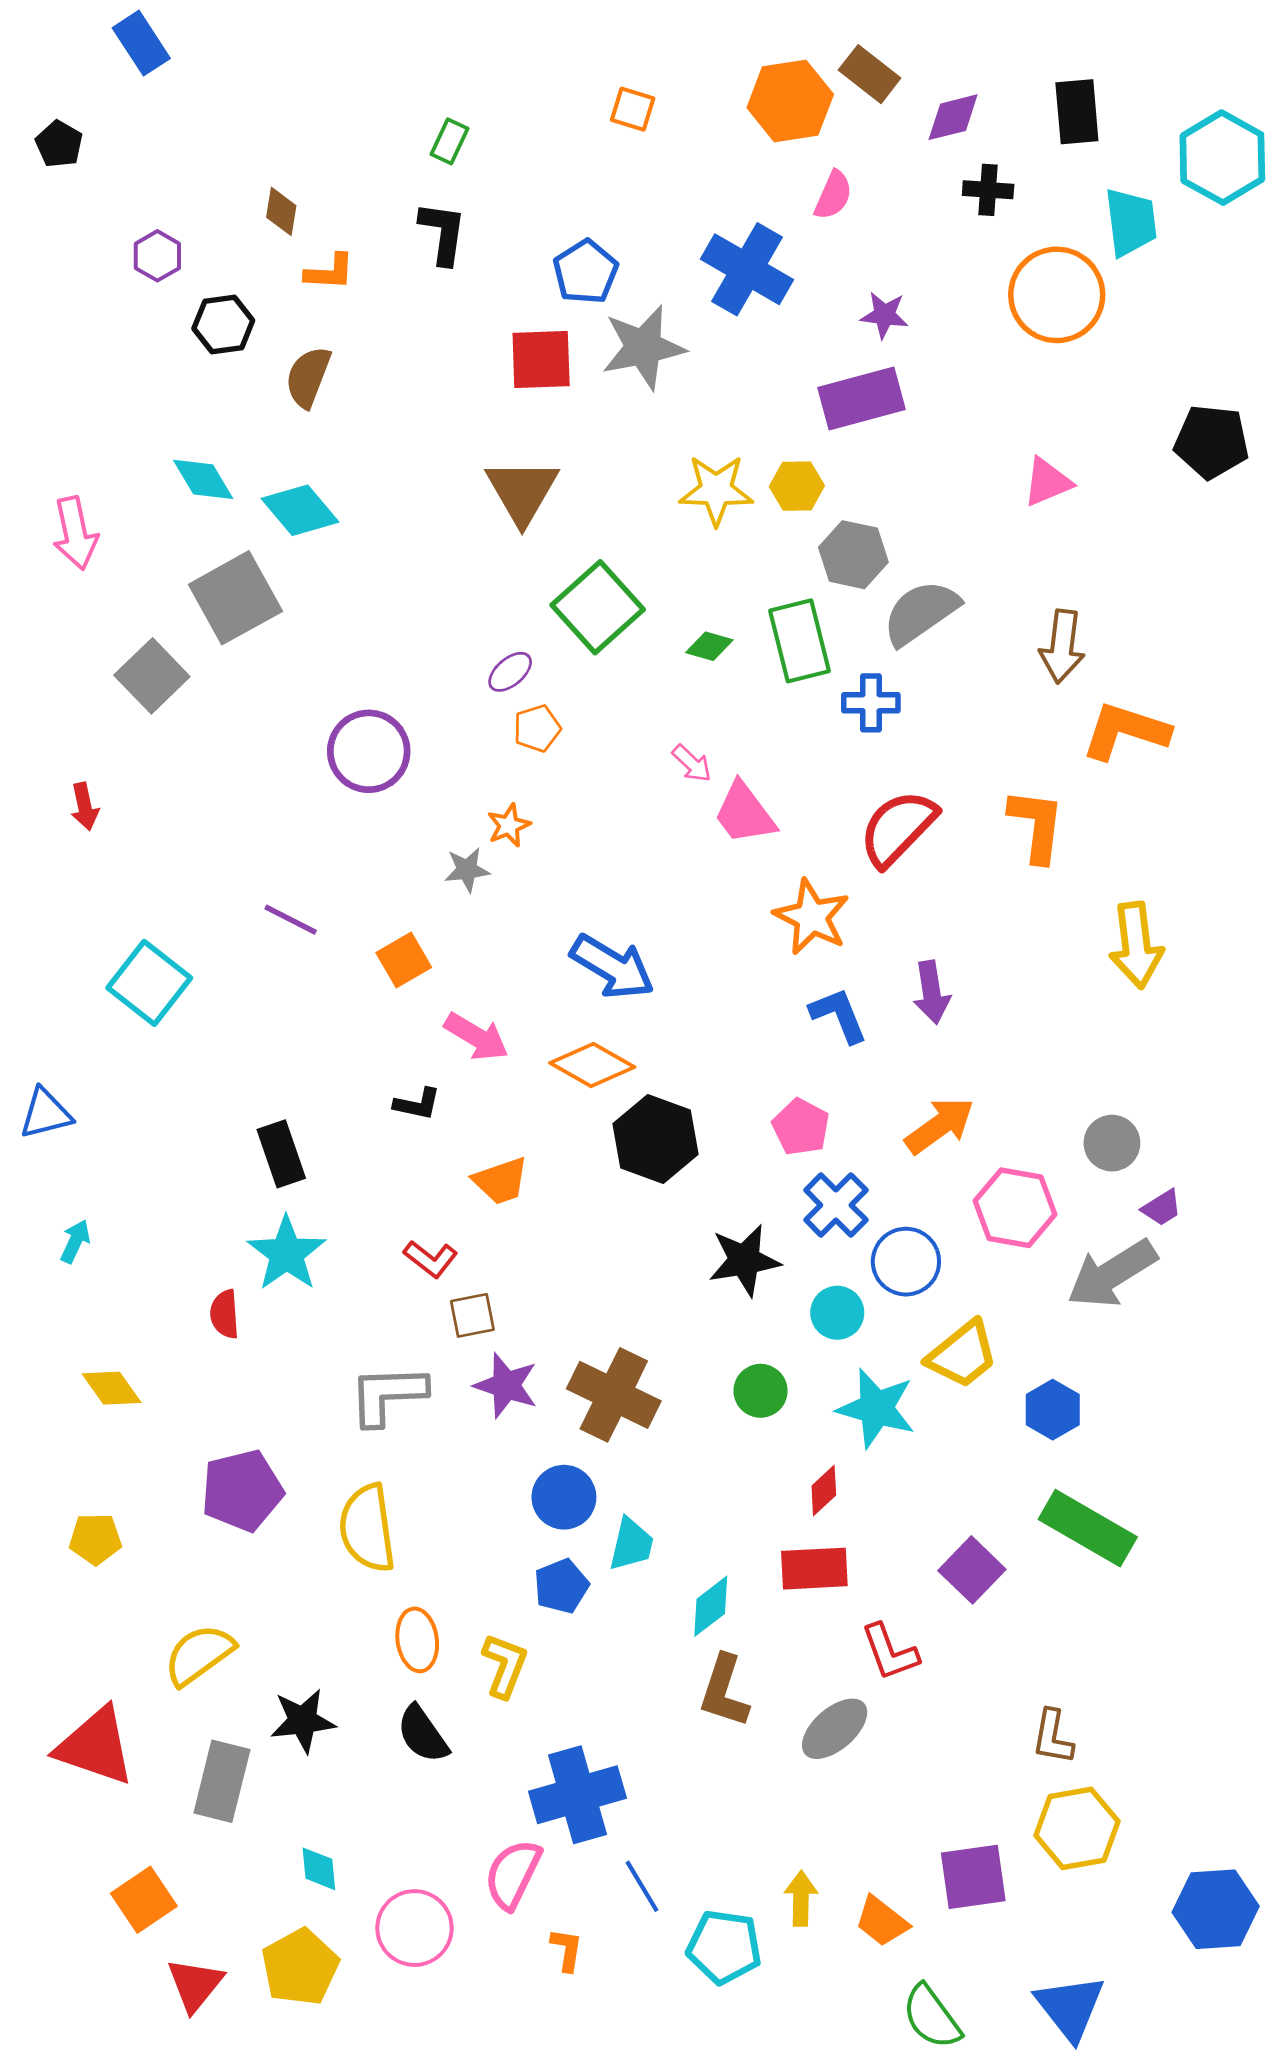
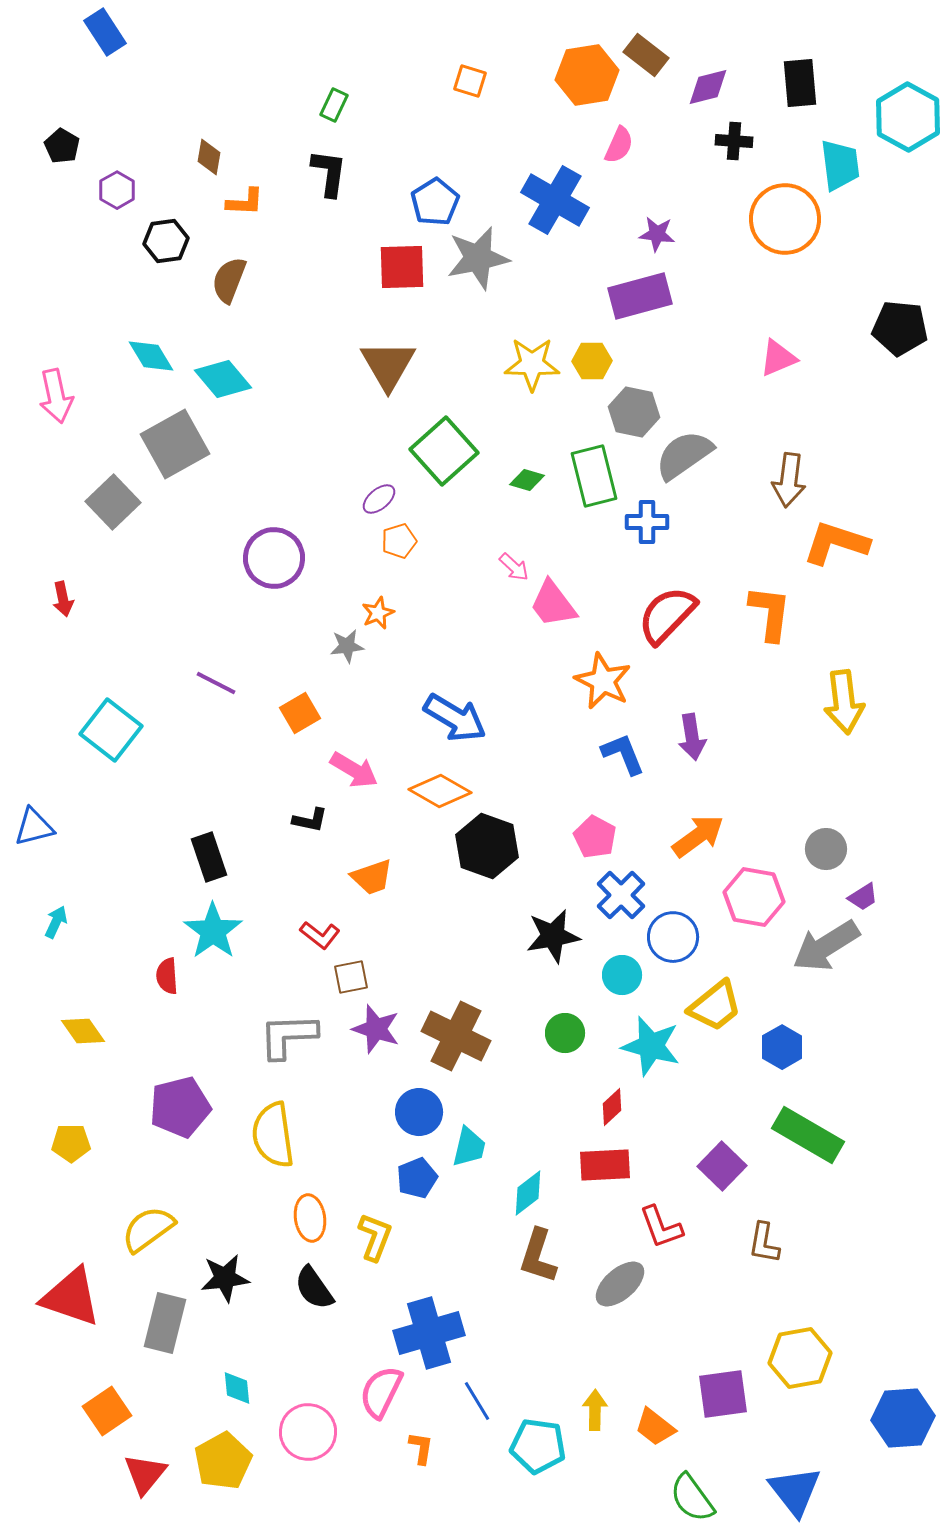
black pentagon: (59, 144) -> (62, 146), moved
brown L-shape: (1053, 1737) -> (764, 1243), moved

